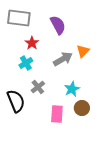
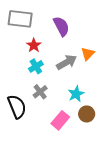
cyan cross: (26, 63) -> (36, 66), moved
pink rectangle: (57, 114) -> (60, 120), turned 36

